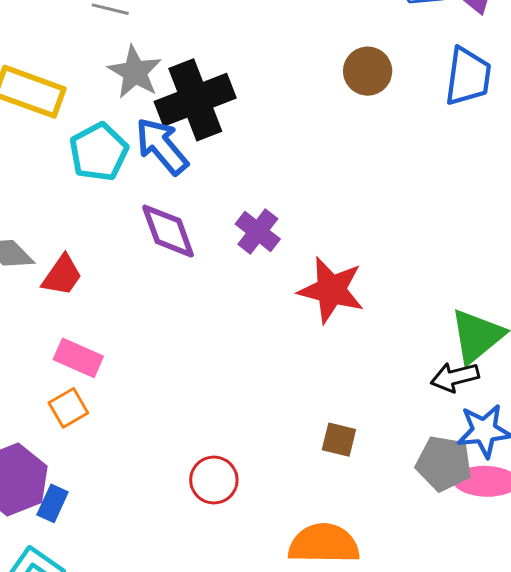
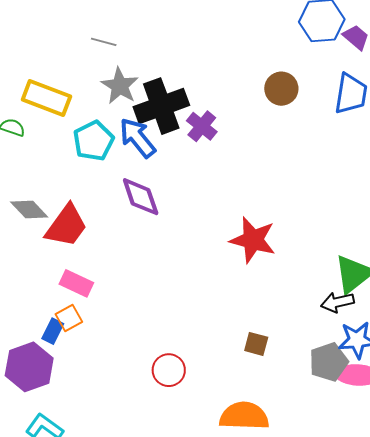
purple cross: (258, 232) -> (202, 126), moved
red trapezoid: (62, 275) -> (66, 226), size x1.5
gray pentagon: (444, 463) -> (329, 362), turned -30
blue rectangle: (53, 503) -> (53, 331), moved

